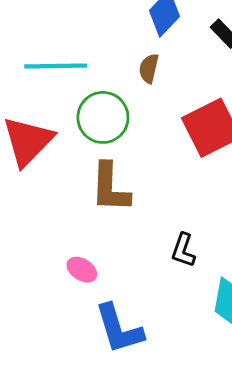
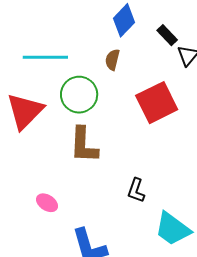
pink ellipse: (82, 270) -> (47, 203), moved

